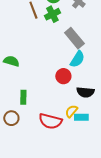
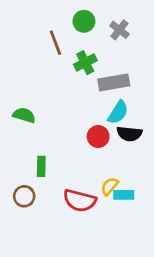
green cross: (52, 14) -> (85, 63), moved
gray rectangle: (74, 38) -> (114, 82), turned -60
black semicircle: (85, 92) -> (129, 134), moved

